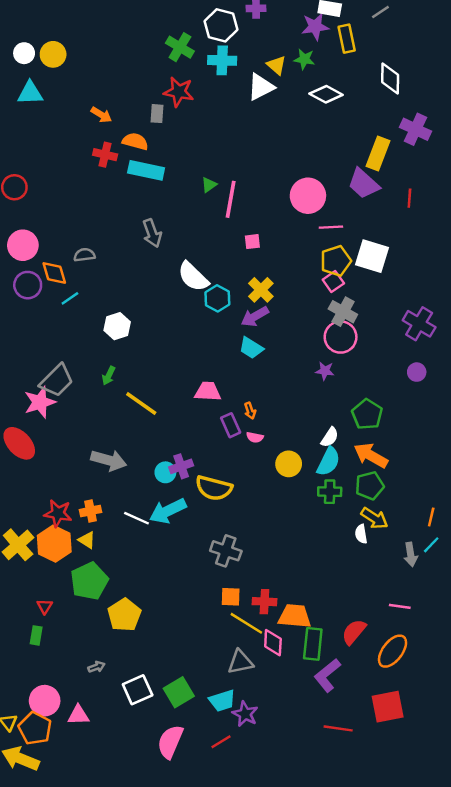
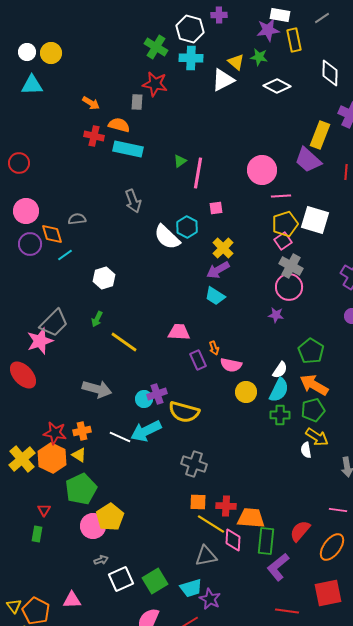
cyan hexagon: (217, 298) -> (187, 227), moved
pink semicircle: (255, 437) -> (231, 365), moved, size x1.5
gray arrow: (97, 667) -> (101, 560), moved
pink circle: (45, 701) -> (93, 526), moved

